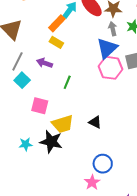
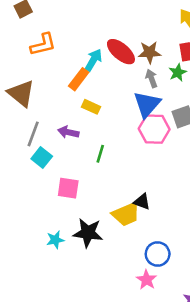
yellow rectangle: (56, 42) -> (91, 107), moved
yellow trapezoid: (63, 124) -> (126, 214), moved

